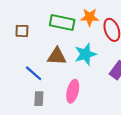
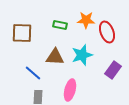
green rectangle: (62, 22) -> (60, 25), size x0.6
brown square: (22, 31) -> (22, 33), size x1.5

